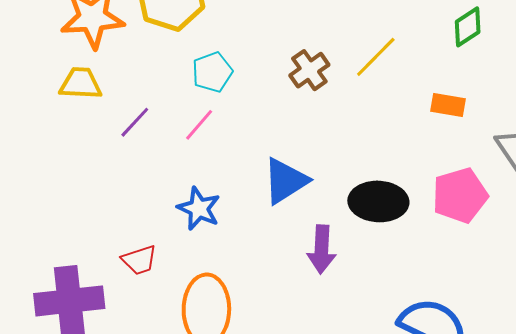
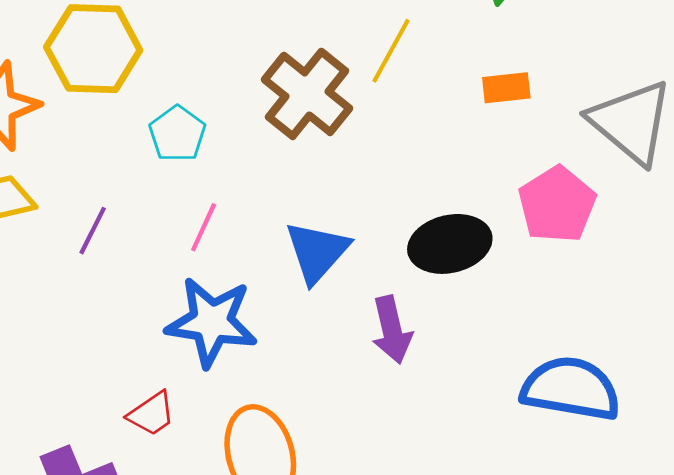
brown cross: (309, 70) -> (307, 94), size x1.6
pink line: (199, 125) -> (204, 227), moved
blue star: (199, 208) -> (212, 322), size x1.5

